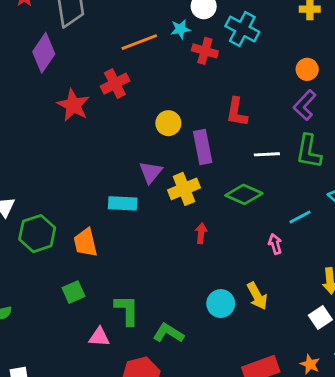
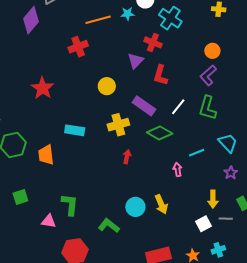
red cross: (205, 51) -> (153, 42), moved
red star: (73, 105) -> (42, 88), moved
yellow circle: (168, 123) -> (107, 86), moved
purple rectangle: (203, 147) -> (144, 106), moved, turned -50
white line: (267, 154) -> (178, 107), turned -54
purple triangle: (151, 172) -> (136, 61), moved
green square: (73, 292) -> (20, 197), moved
green L-shape: (168, 333) -> (109, 226), moved

